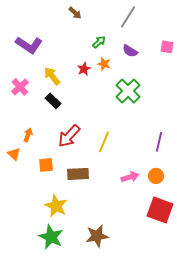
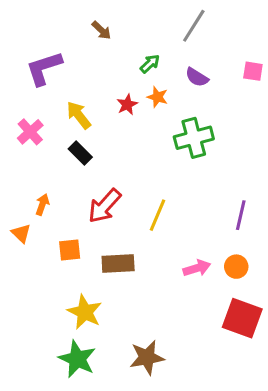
brown arrow: (75, 13) -> (101, 30), moved
purple L-shape: (29, 45) -> (44, 68), turned 128
green cross: (128, 91) -> (194, 138), turned 30

